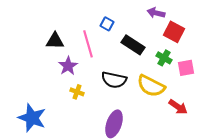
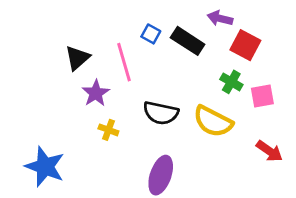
black triangle: (55, 41) -> (77, 58), turned -42
black rectangle: (133, 45) -> (188, 41), moved
red arrow: (178, 107) -> (269, 151), moved

